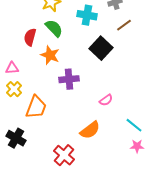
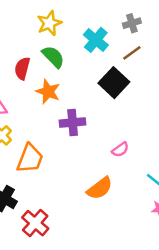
cyan cross: (87, 15) -> (96, 40), turned 30
brown line: (124, 25) -> (132, 53), moved
red cross: (64, 155) -> (35, 223), moved

